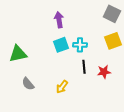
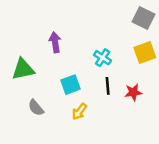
purple arrow: (59, 20) -> (55, 42), moved
cyan square: (61, 45) -> (71, 85), moved
cyan cross: (80, 45) -> (103, 58), turned 32

